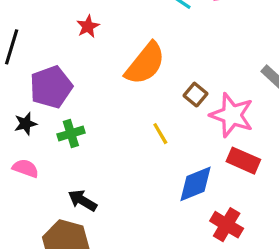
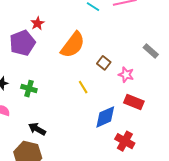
purple pentagon: (51, 87) -> (22, 43), moved
pink star: (232, 115) -> (126, 75), size x0.6
green cross: (71, 134) -> (29, 89), turned 35

